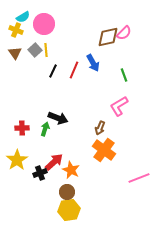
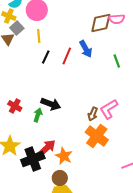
pink semicircle: (124, 33) -> (117, 19), turned 42
gray square: (35, 50) -> (17, 28), moved
pink L-shape: (119, 106) -> (109, 109), moved
red cross: (22, 128) -> (15, 106), moved, turned 32
black cross: (40, 173) -> (33, 159), size x1.6

